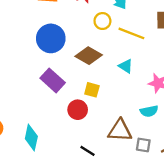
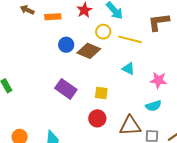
blue circle: (51, 38) -> (66, 45), moved, size x0.6
brown diamond: (89, 56) -> (89, 51), moved
red circle: (78, 110) -> (97, 118), moved

